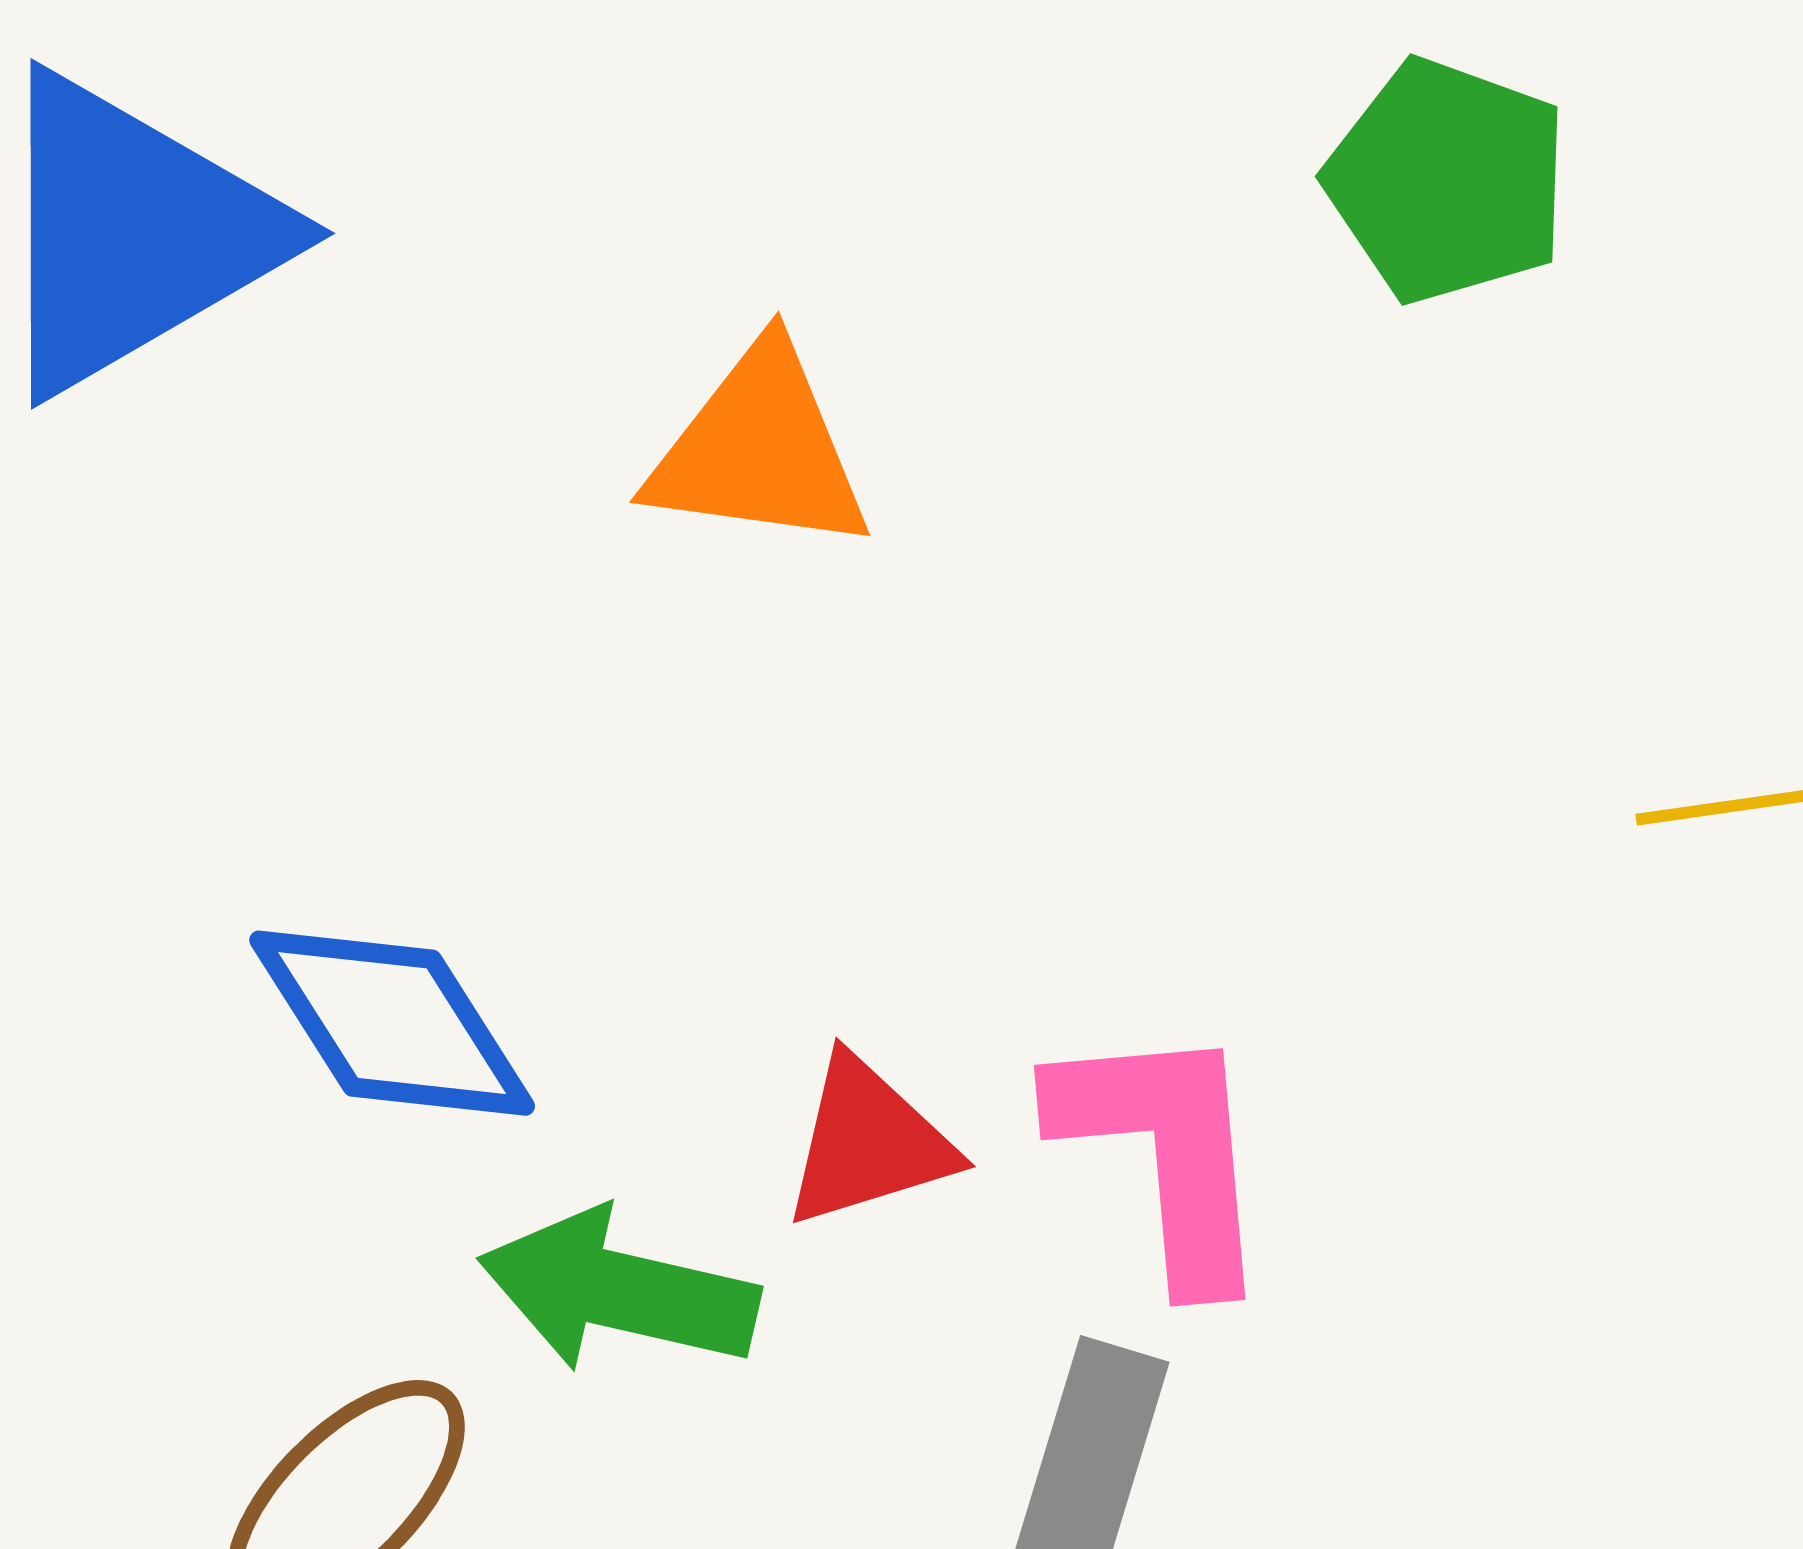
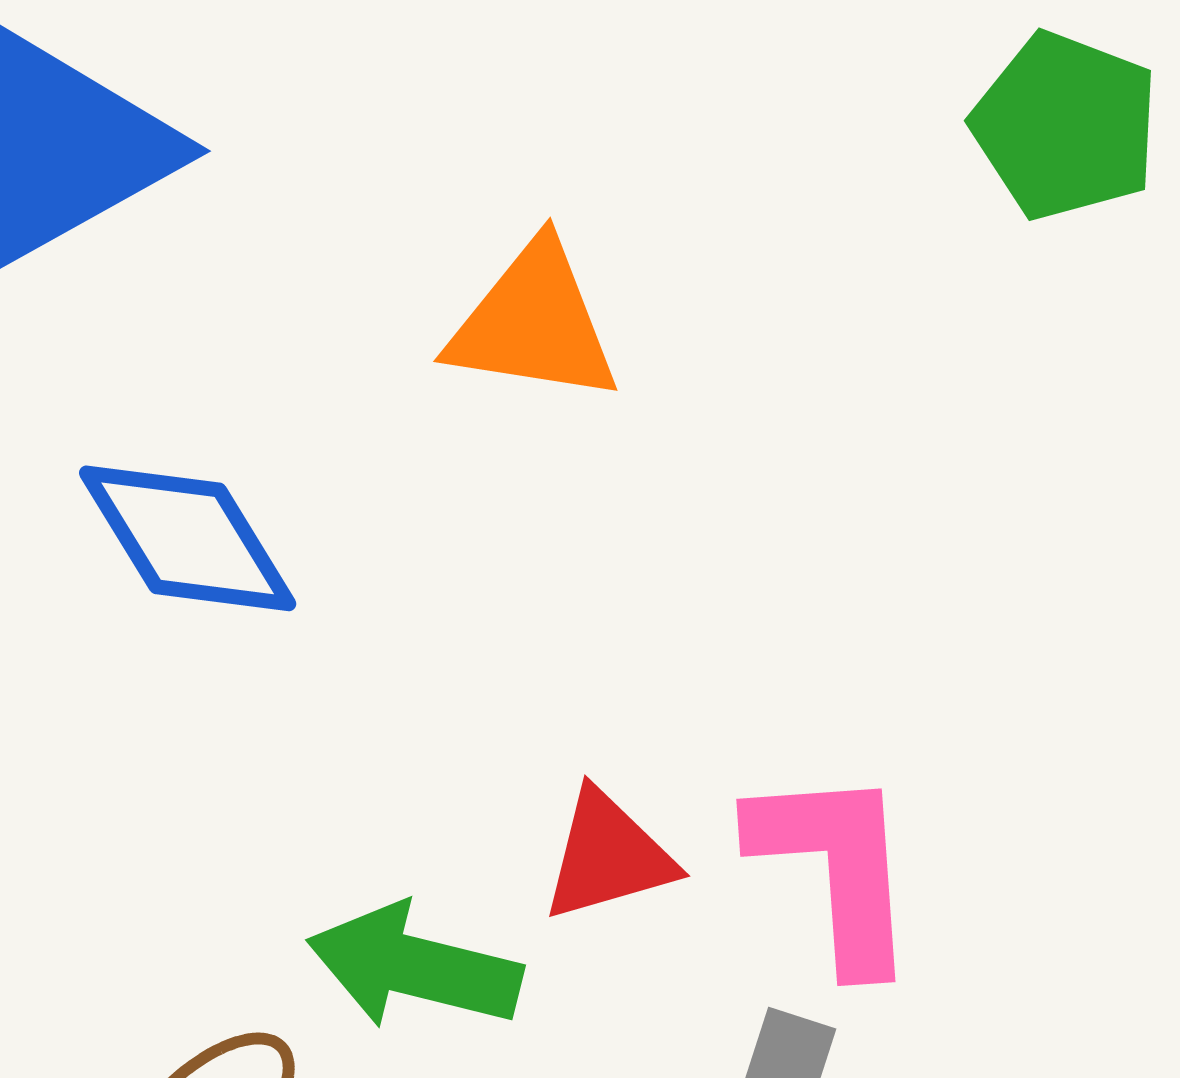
blue diamond: (392, 1023) -> (188, 538), moved

